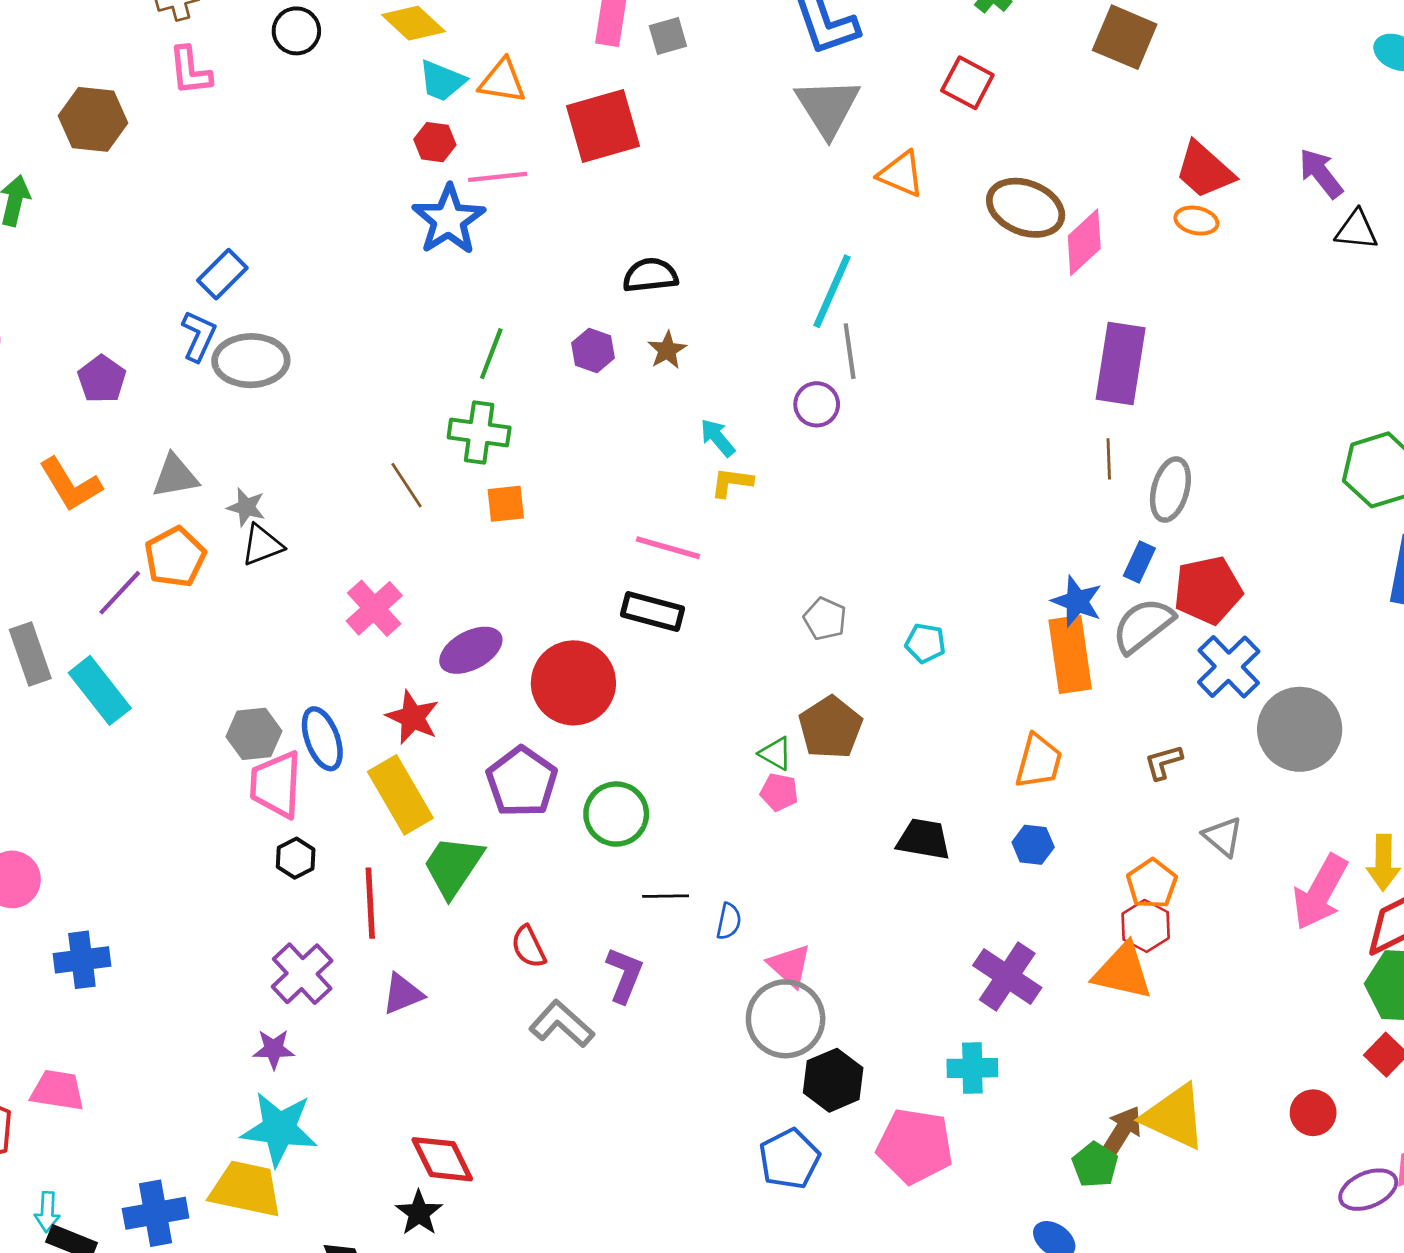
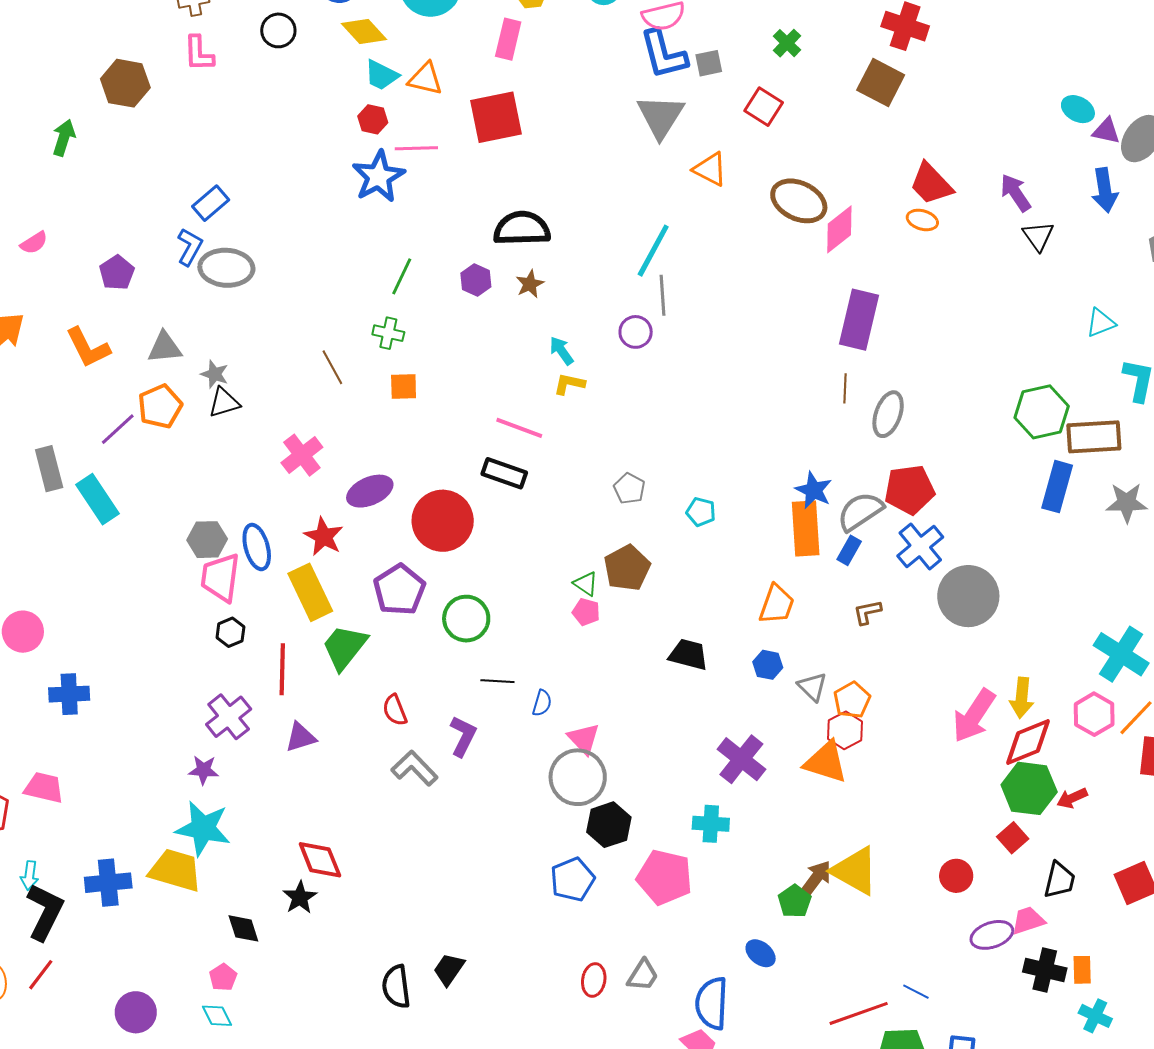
gray square: (668, 36) -> (709, 63), moved
black triangle: (1356, 230) -> (1038, 236), turned 44
black semicircle: (650, 275) -> (522, 228), size x1.4
green cross: (479, 433) -> (388, 333), size x0.7
blue rectangle: (1139, 562) -> (849, 550), moved
gray triangle: (1223, 837) -> (812, 687), moved

